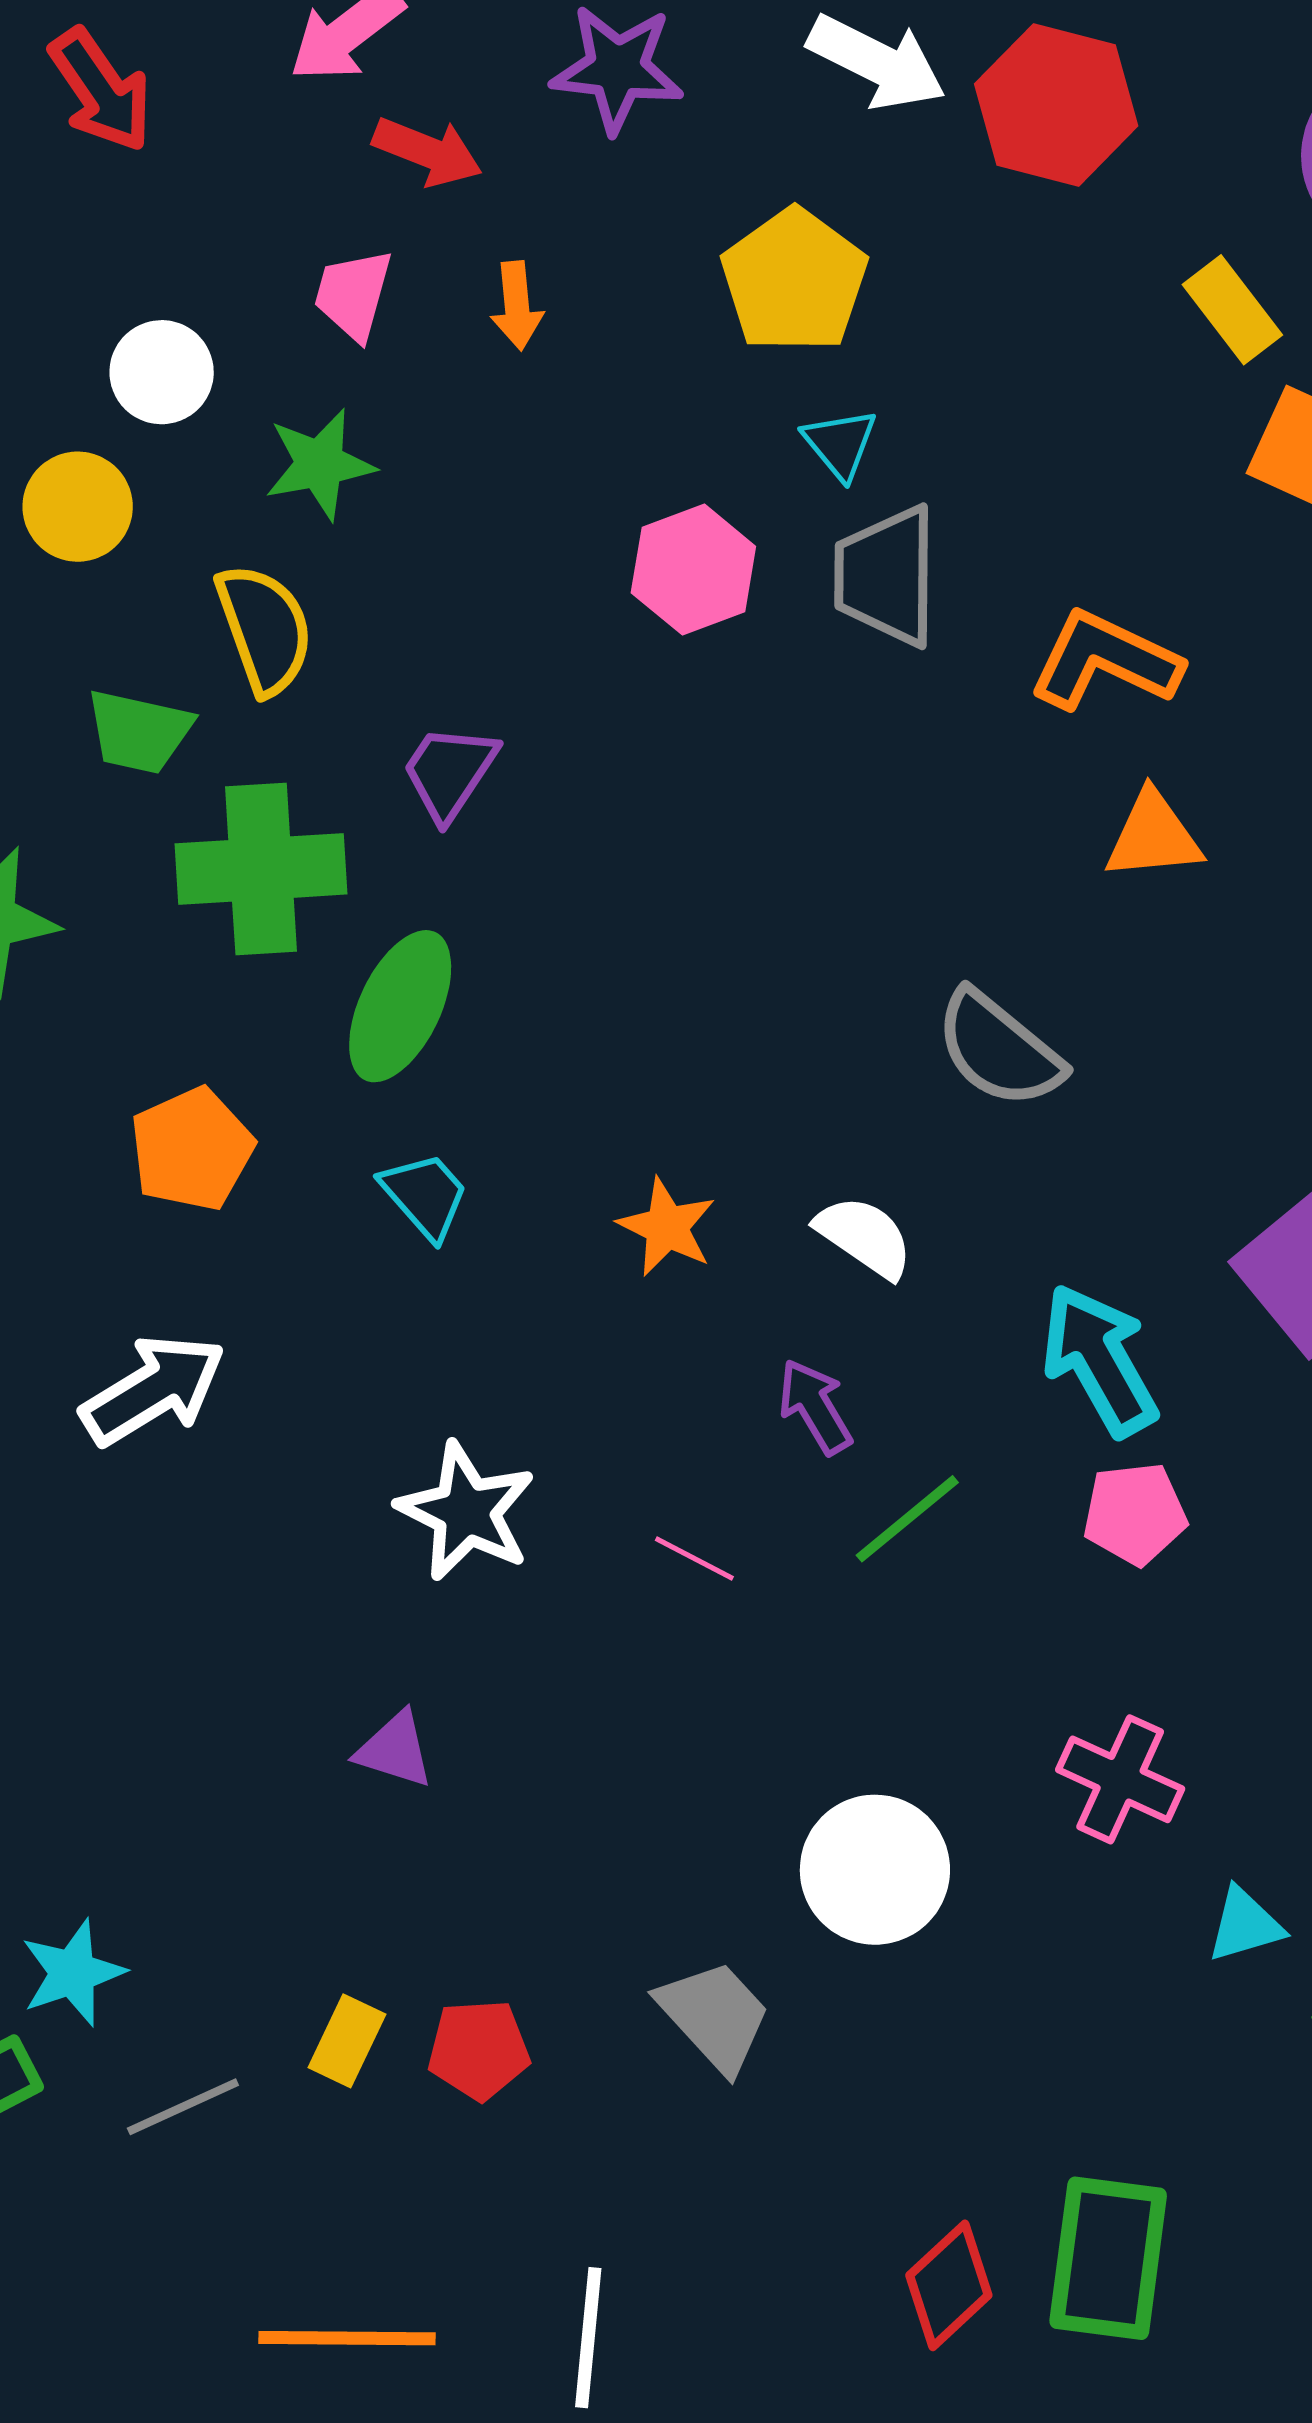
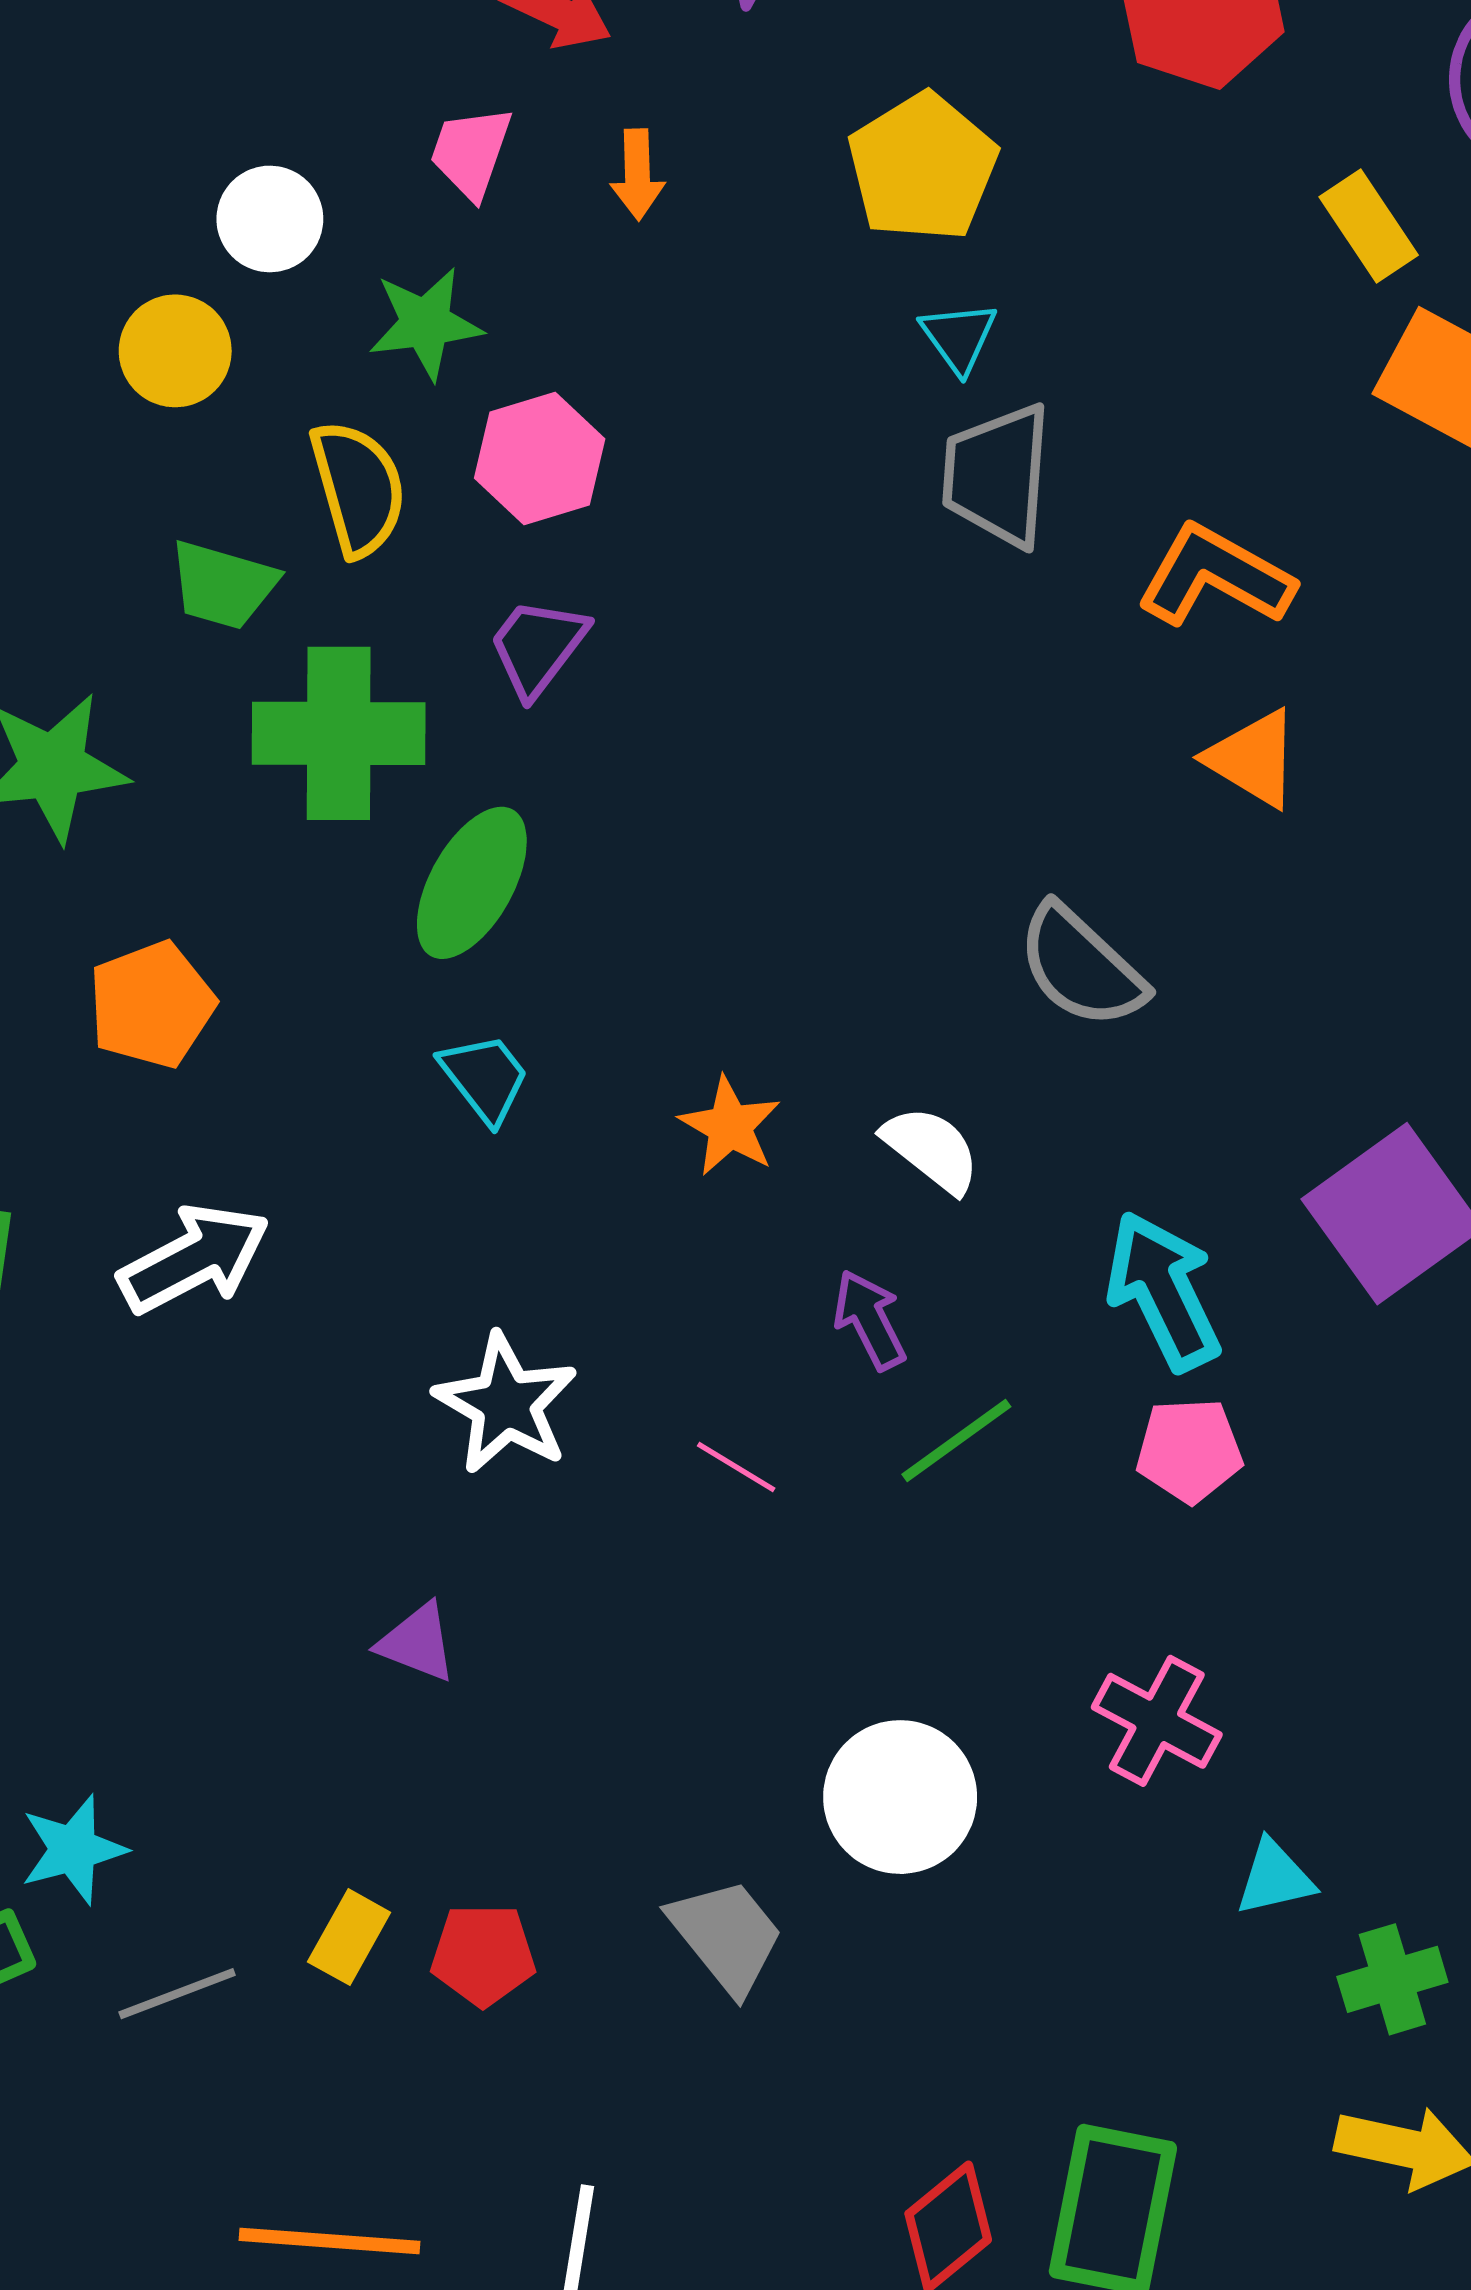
pink hexagon: (693, 570) -> (540, 458), moved
orange triangle: (1153, 836) -> (1253, 759), turned 33
orange pentagon: (192, 1149) -> (152, 1005), moved

